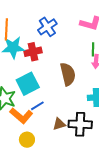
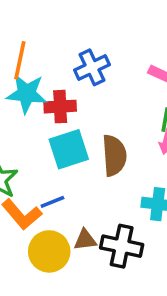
cyan square: (28, 84) -> (69, 149), moved
yellow circle: (27, 140) -> (49, 251), moved, size x1.5

